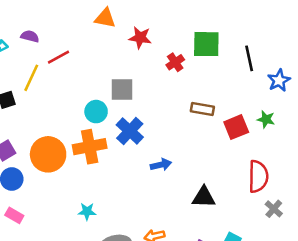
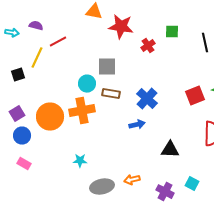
red star: (140, 38) -> (121, 27), size x1.4
green square: (206, 44) -> (172, 32), size x0.6
brown rectangle: (202, 109) -> (111, 94), moved
blue cross: (130, 131) -> (147, 99), moved

